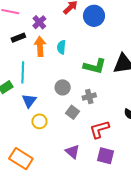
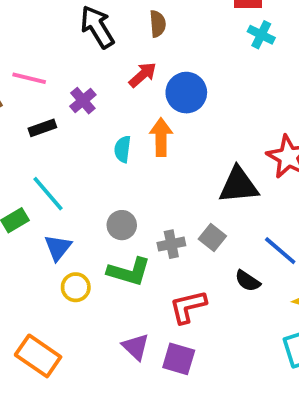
orange arrow: (40, 46) -> (161, 137), moved
green L-shape: (95, 66) -> (129, 272), moved
cyan line: (23, 72) -> (48, 194), turned -45
gray square: (72, 112) -> (212, 238), moved
purple square: (106, 156) -> (179, 359), moved

